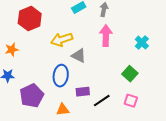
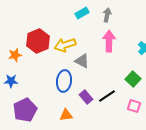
red hexagon: (30, 19) -> (38, 41), moved
purple rectangle: (83, 92) -> (86, 97), turned 56
purple pentagon: (32, 96) -> (25, 110), moved
black line: (102, 101) -> (107, 96), moved

